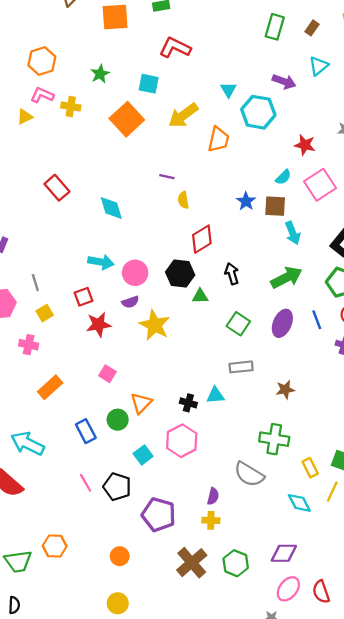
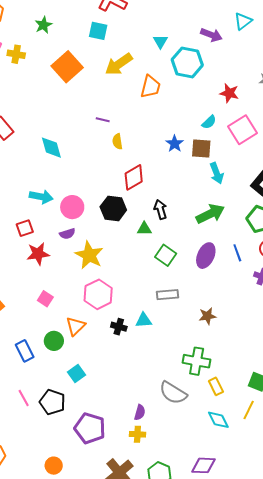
cyan square: (149, 84) -> (98, 31), moved
green triangle: (200, 296) -> (144, 229), moved
pink hexagon: (182, 441) -> (98, 294), moved
yellow rectangle: (310, 468) -> (216, 386), moved

